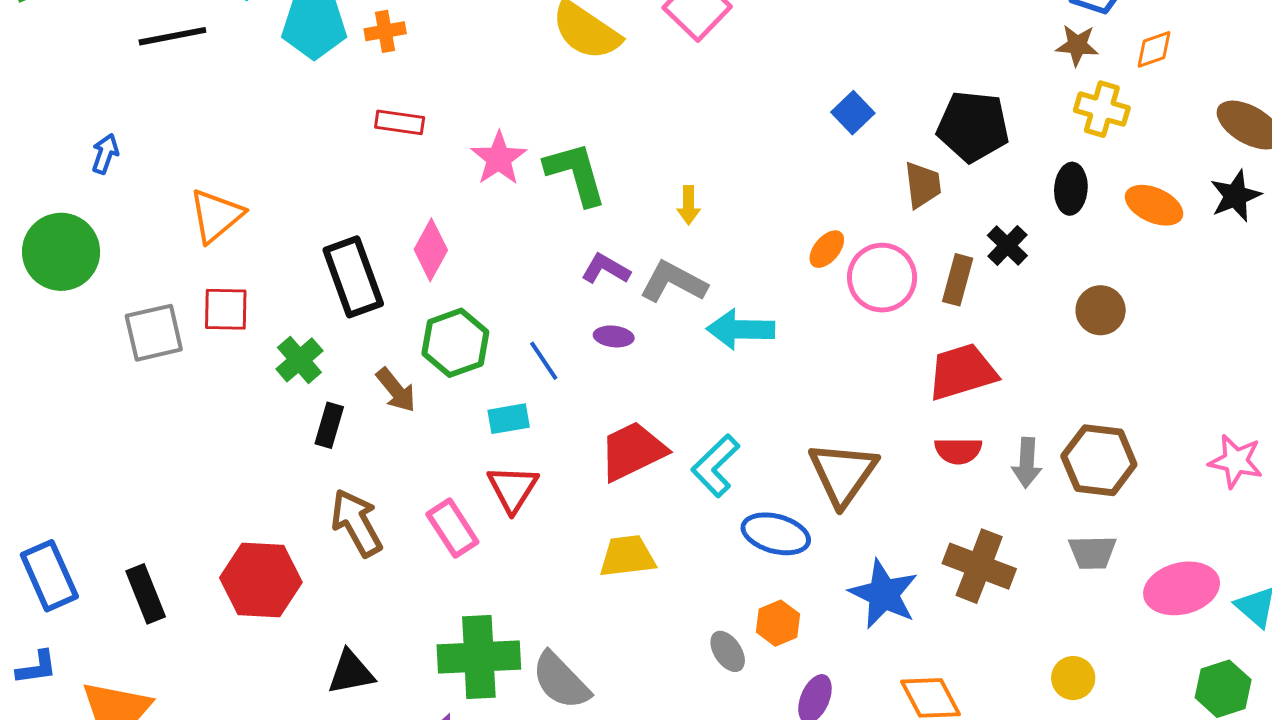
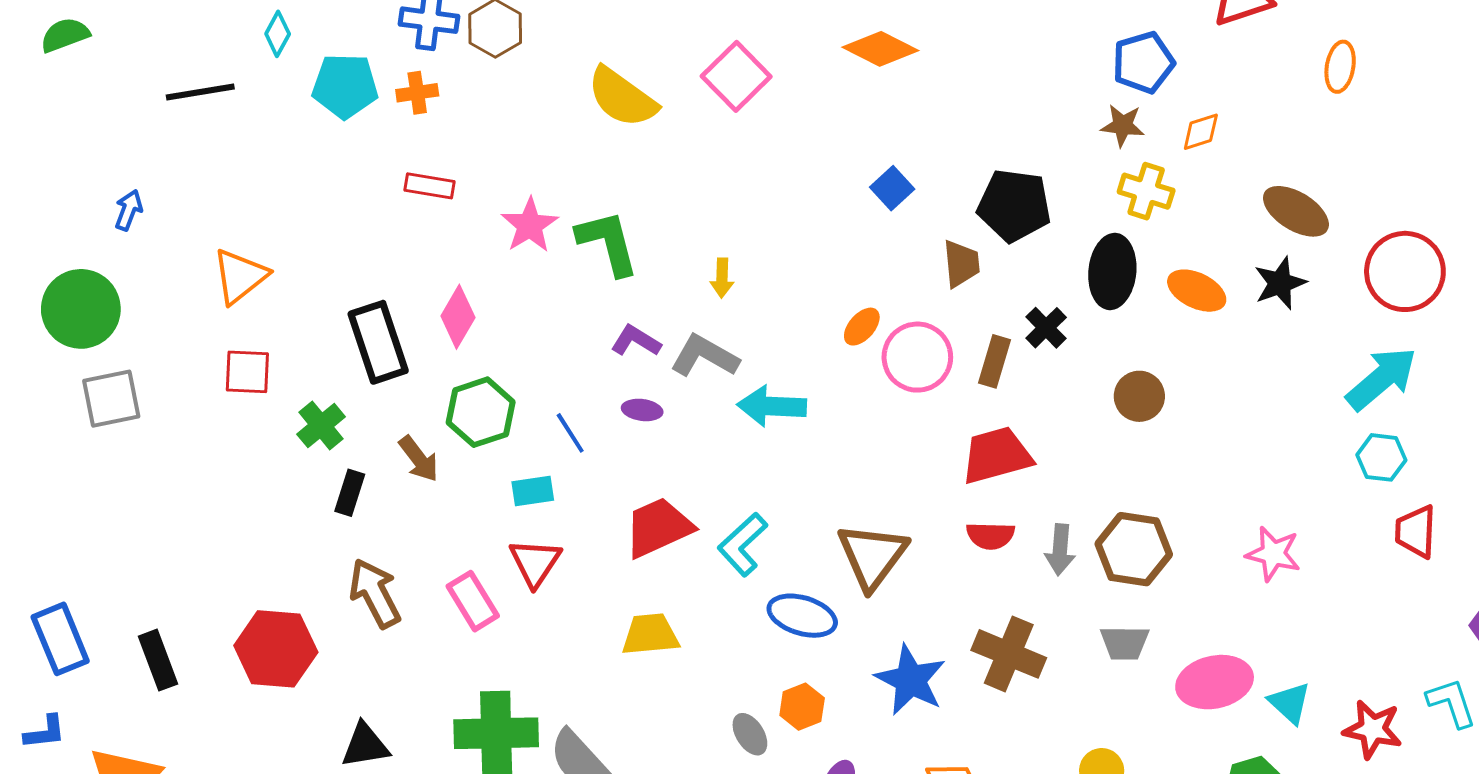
black ellipse: (1071, 189) -> (1112, 271), size x1.4
gray square: (154, 333) -> (111, 399), moved

